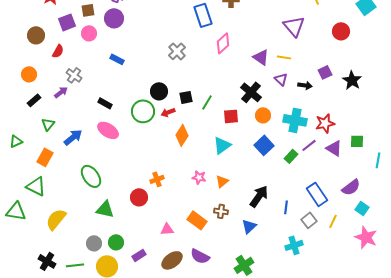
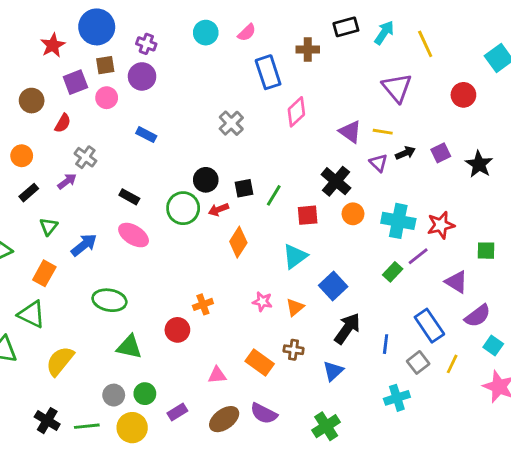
black arrow: (305, 85) -> (405, 153), moved, turned -32
blue square: (264, 145) -> (333, 286), moved
purple triangle: (334, 148) -> (456, 282), moved
green ellipse: (91, 176) -> (109, 300), turned -45

